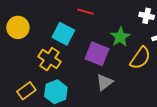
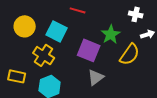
yellow circle: (18, 27) -> (25, 26), moved
yellow rectangle: (26, 91) -> (17, 76), moved, turned 48

